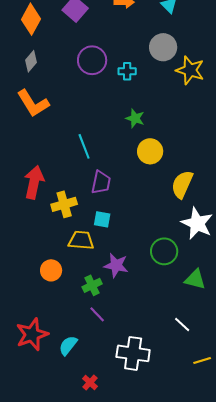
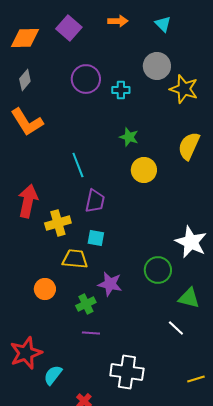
orange diamond: (31, 19) -> (25, 38), turned 60
yellow semicircle: (182, 184) -> (189, 146), moved
purple line: (97, 314) -> (91, 333), turned -42
white line: (182, 324) -> (176, 328), moved
cyan semicircle: (68, 345) -> (53, 375), moved

